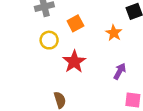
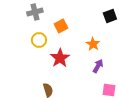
orange star: (114, 33) -> (93, 44), moved

